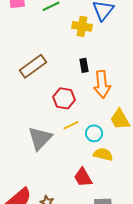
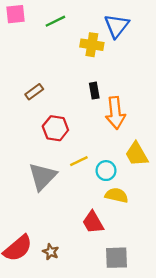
brown rectangle: (33, 66) -> (34, 92), size x0.6
red hexagon: (64, 98) -> (55, 128), moved

